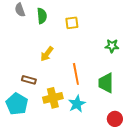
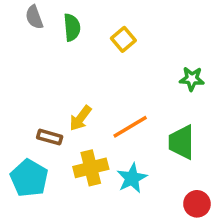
yellow square: (72, 23) -> (123, 39), turned -32
yellow arrow: (47, 54) -> (80, 118), moved
orange line: (76, 74) -> (130, 127), turned 70

